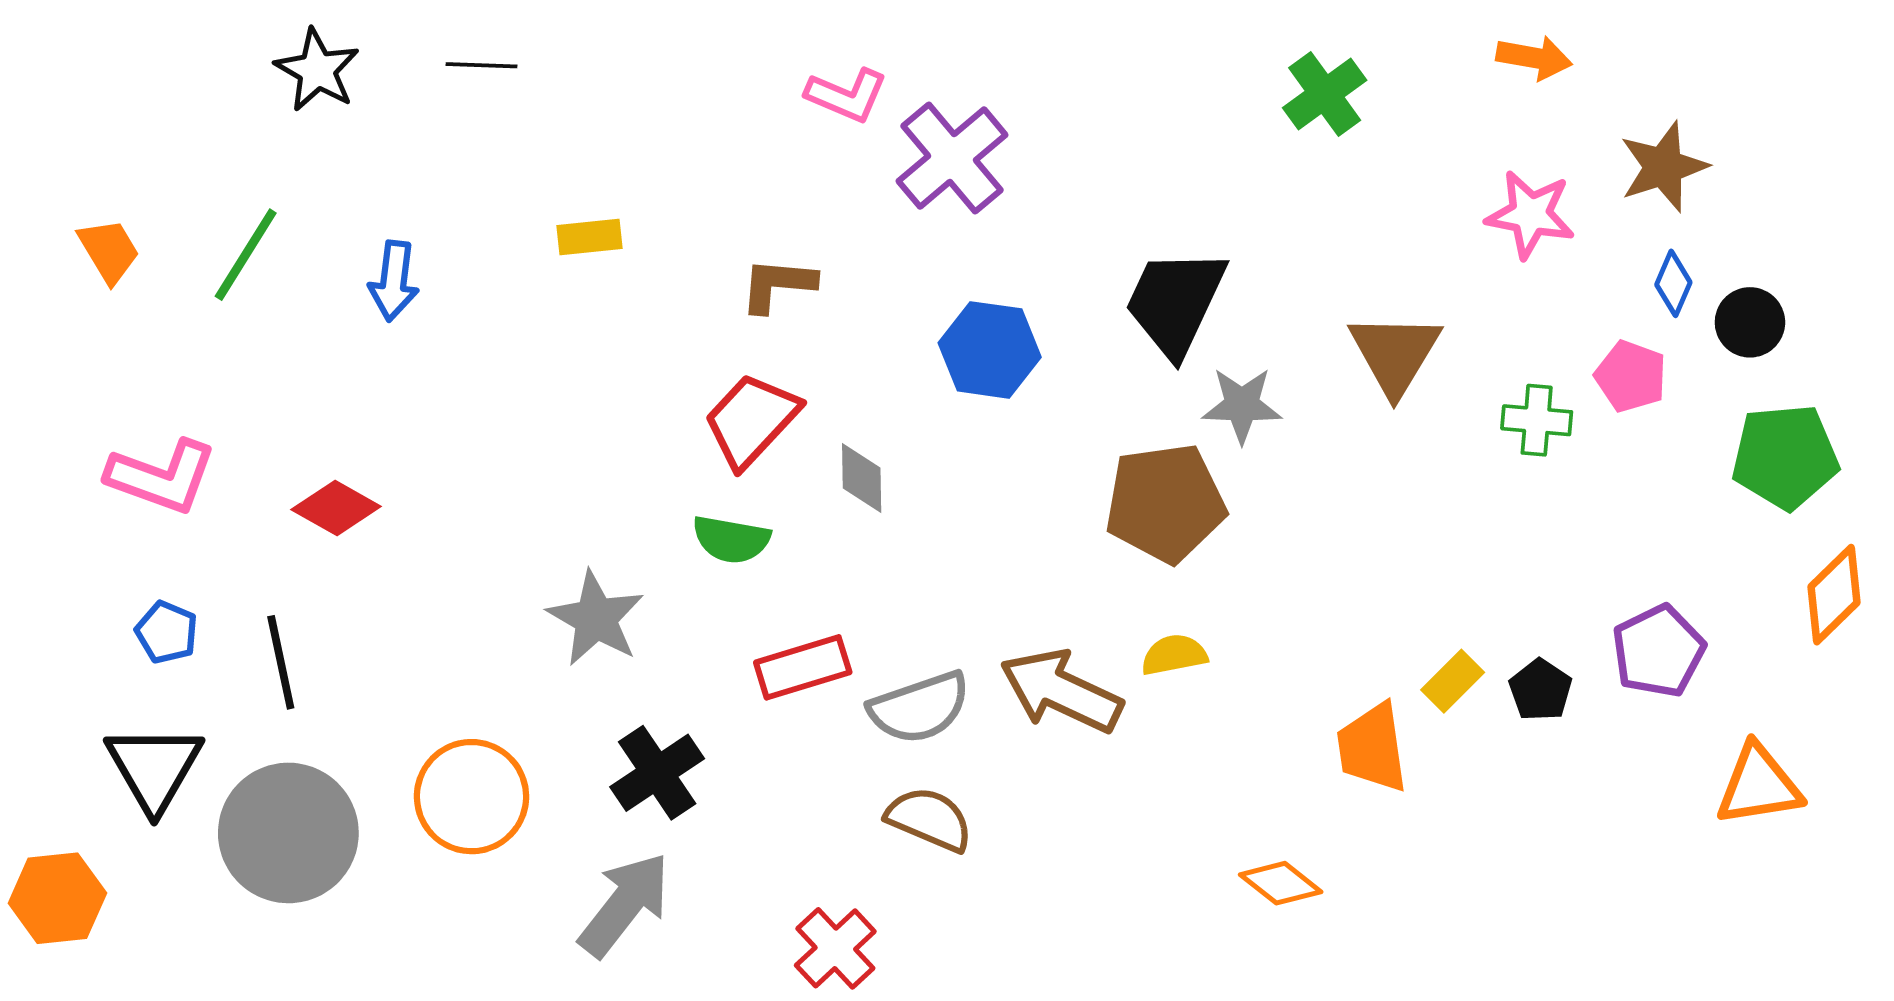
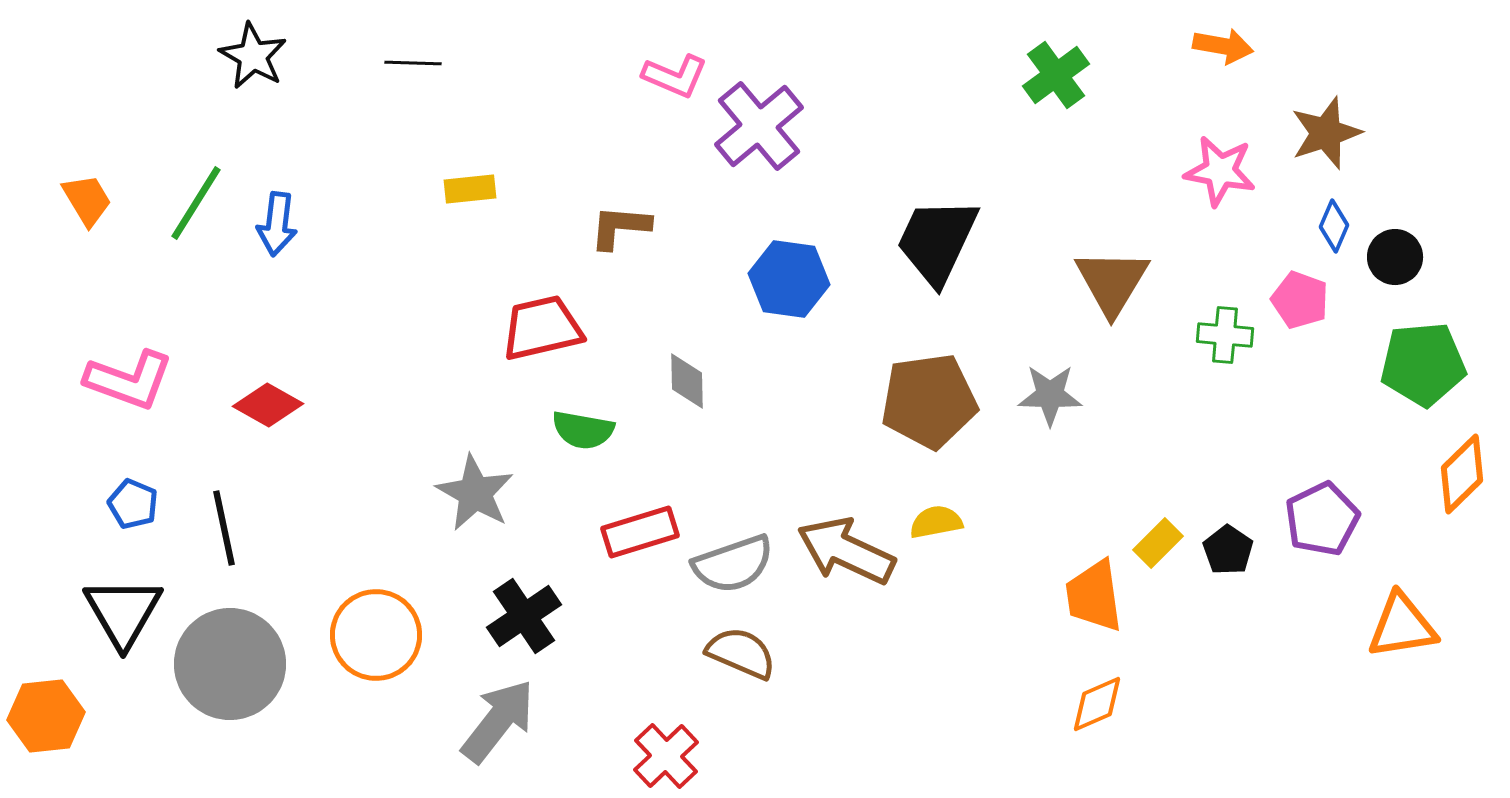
black line: (482, 65) -> (413, 63), moved
blue arrow: (394, 281) -> (277, 224), moved
gray star: (1242, 405) -> (1050, 395), moved
red trapezoid: (751, 420) -> (542, 328), moved, turned 34
orange diamond: (1281, 883) -> (1097, 704), moved, turned -62

